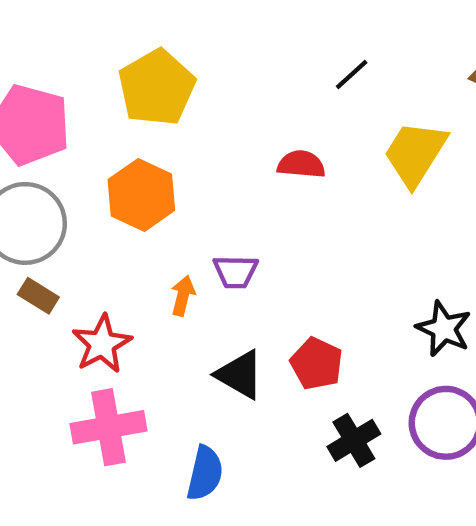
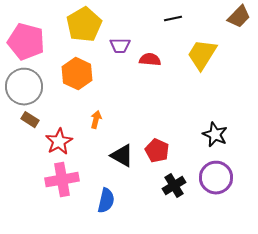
black line: (352, 74) -> (173, 19), turned 30
purple trapezoid: (236, 272) -> (120, 46), moved

